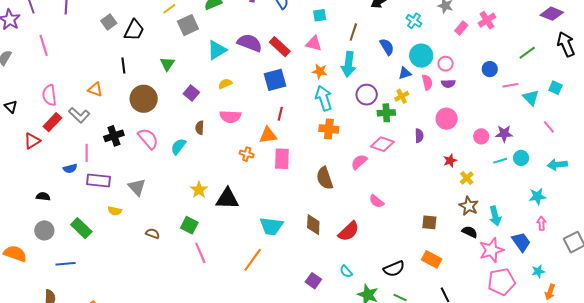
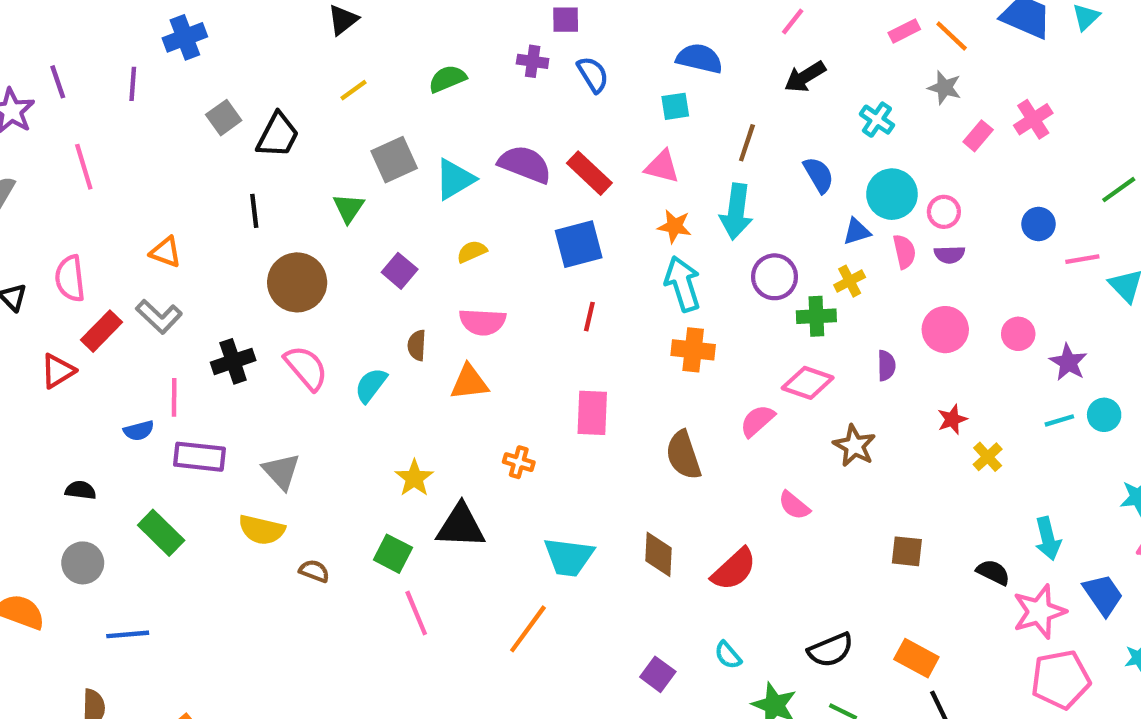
gray square: (188, 25) -> (394, 160), moved
orange triangle: (95, 90) -> (166, 252), moved
pink semicircle: (49, 95) -> (70, 278), moved
purple star: (504, 134) -> (1068, 362), turned 30
orange triangle: (268, 135) -> (469, 382), moved
pink circle: (481, 136) -> (1018, 334), moved
orange cross: (247, 154) -> (519, 462), moved
black triangle: (227, 199) -> (461, 526), moved
brown star: (469, 206) -> (854, 446), moved
yellow semicircle: (115, 211) -> (262, 530), moved, size x1.5
green rectangle: (81, 228) -> (161, 533), moved
orange rectangle: (432, 259) -> (916, 658), moved

